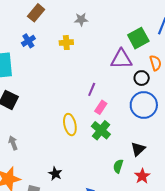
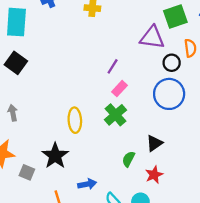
yellow ellipse: (70, 125) -> (75, 120), moved
black star: (55, 174) -> (55, 156), size x1.6

